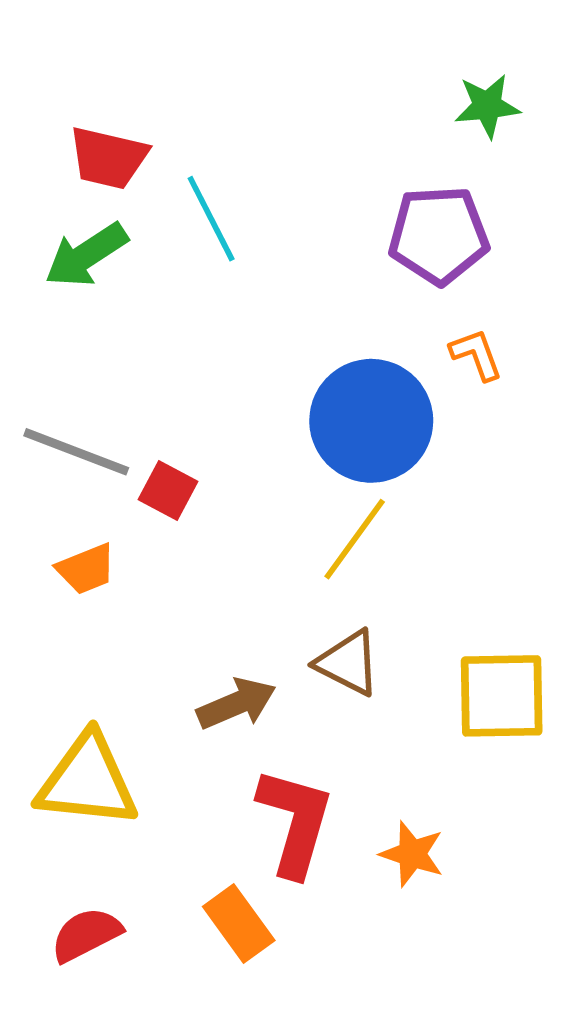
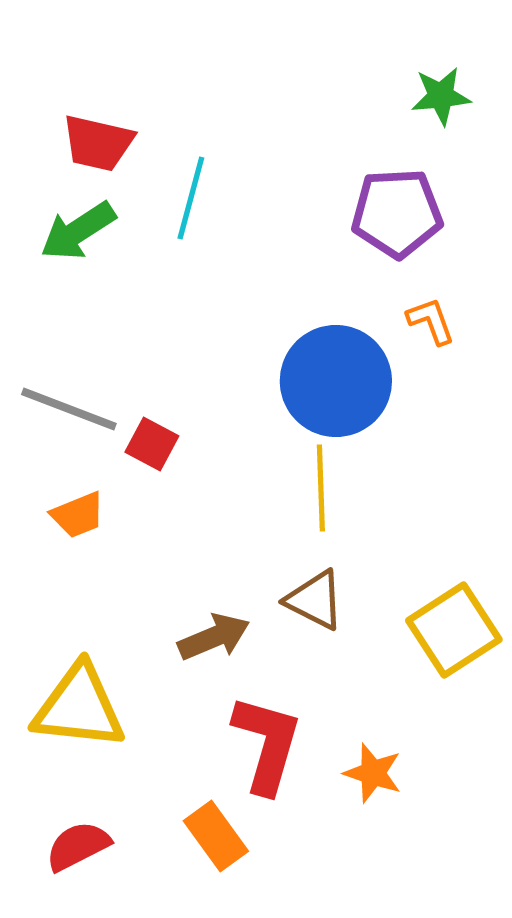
cyan line: (211, 219) -> (191, 198), turned 42
yellow line: (355, 539) -> (321, 488), turned -38
yellow square: (502, 696) -> (454, 630), turned -32

